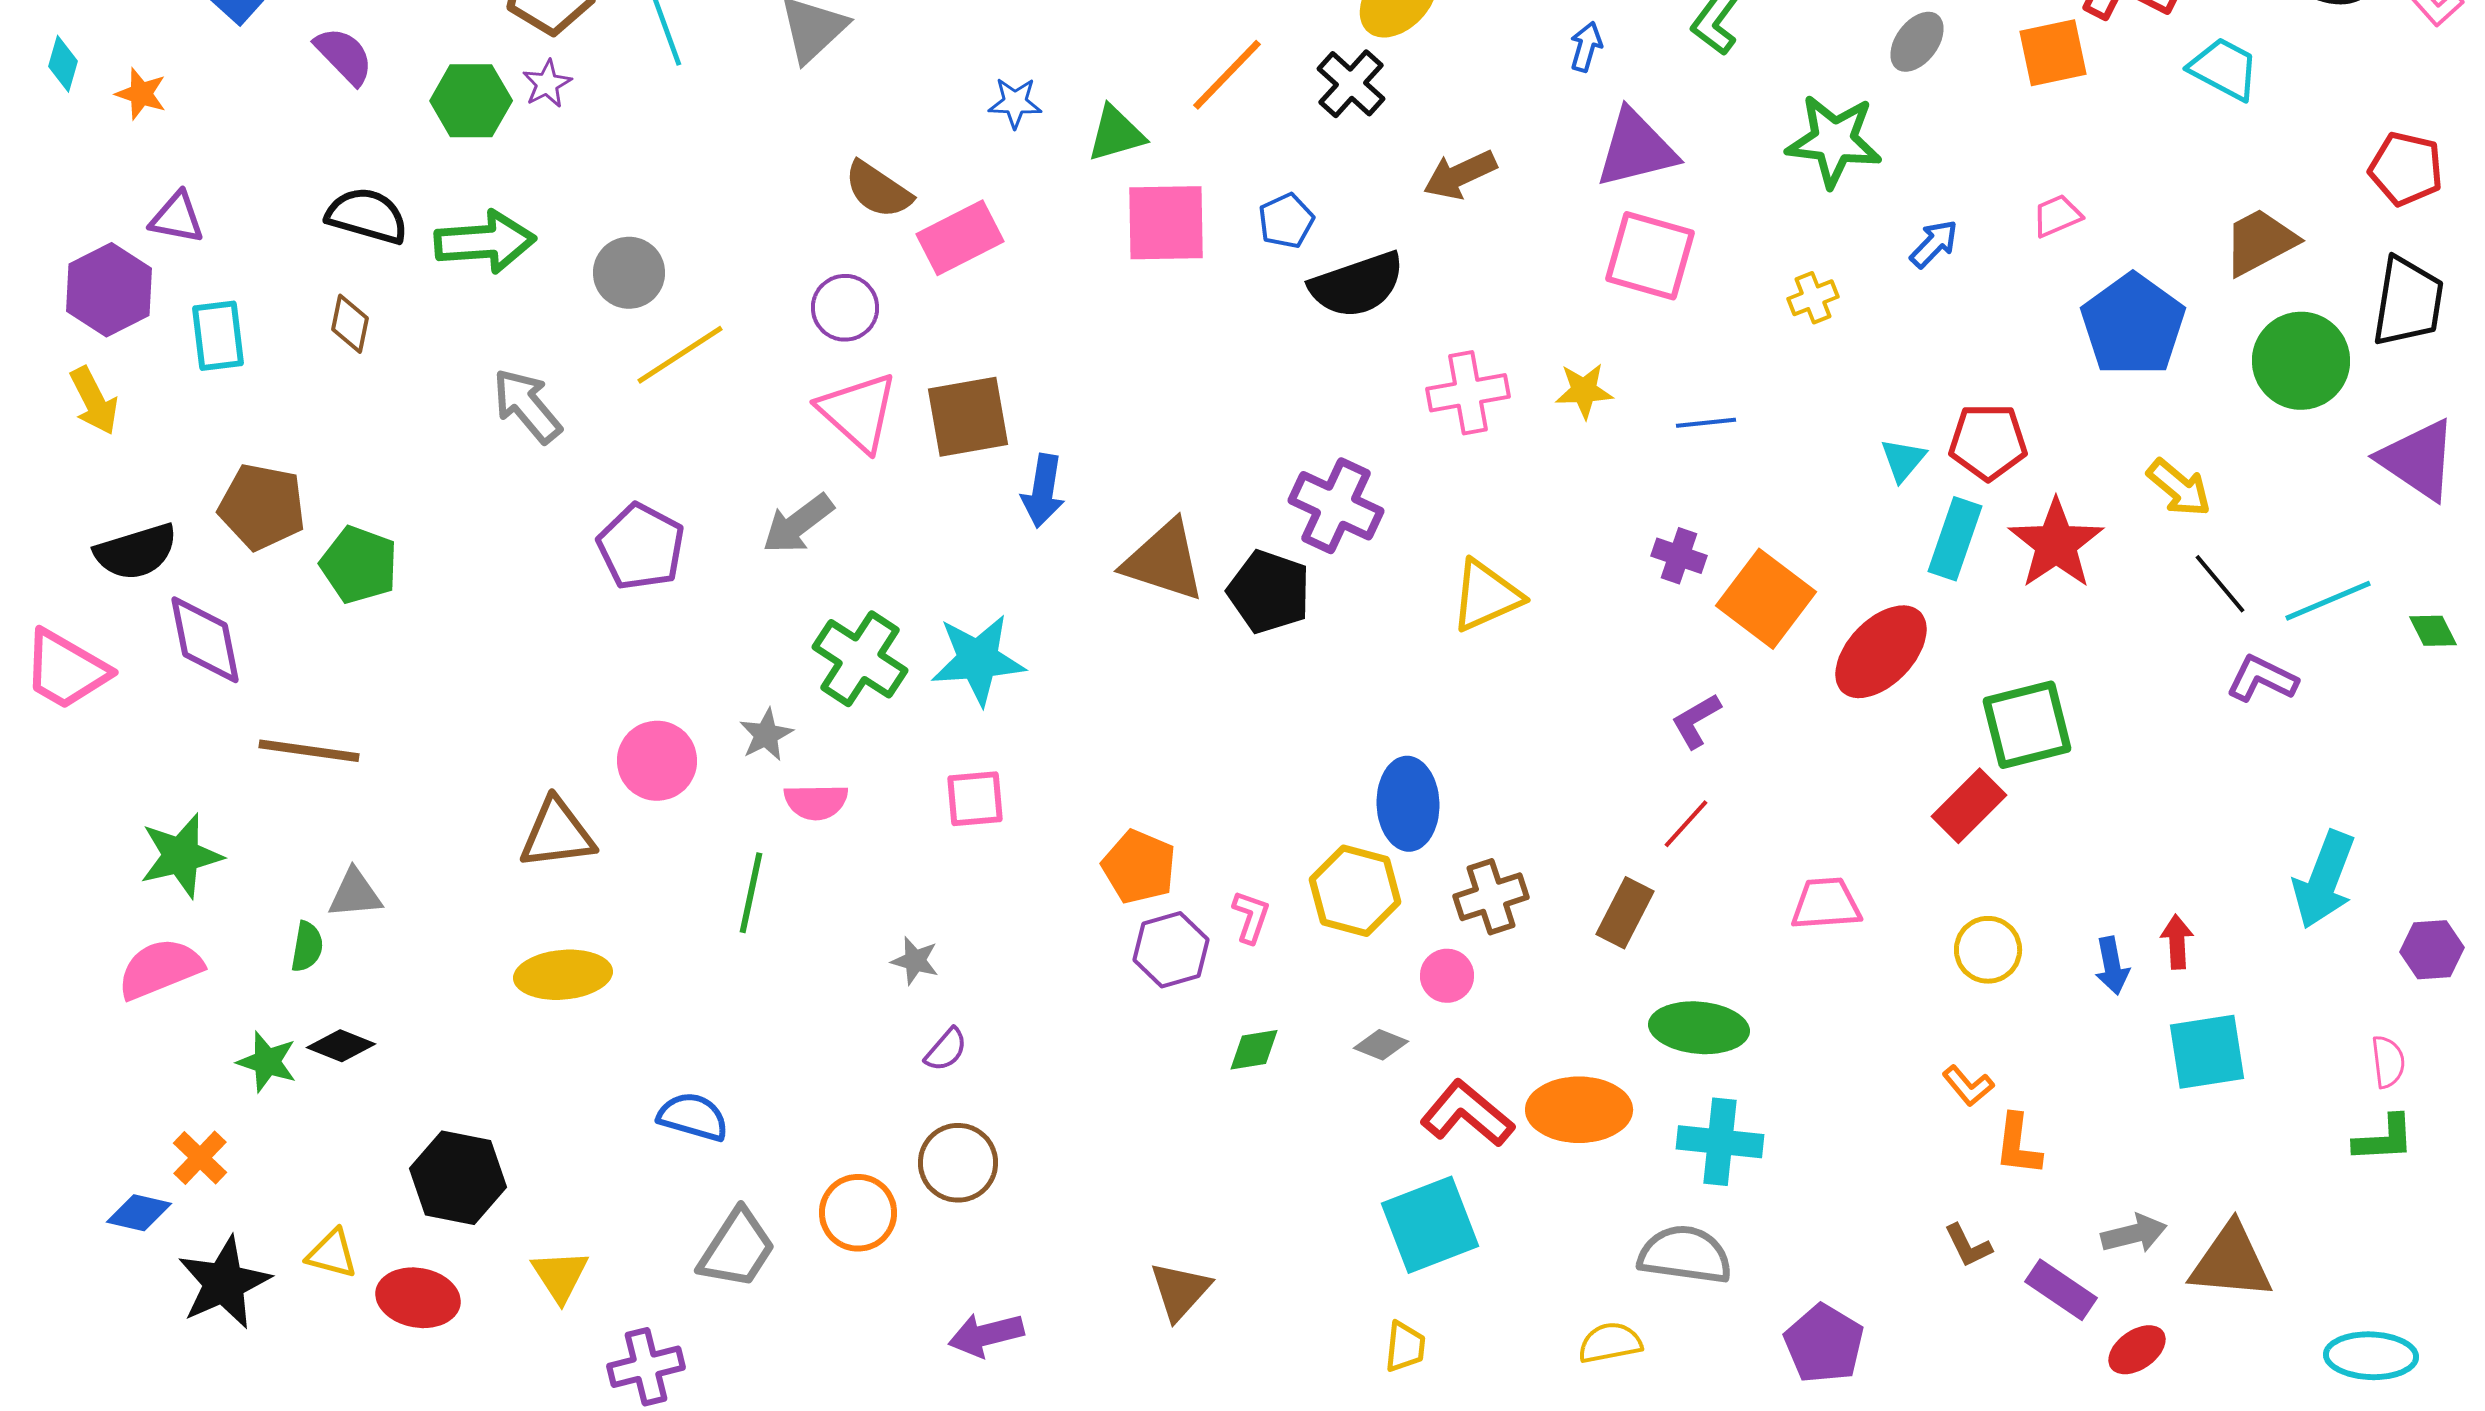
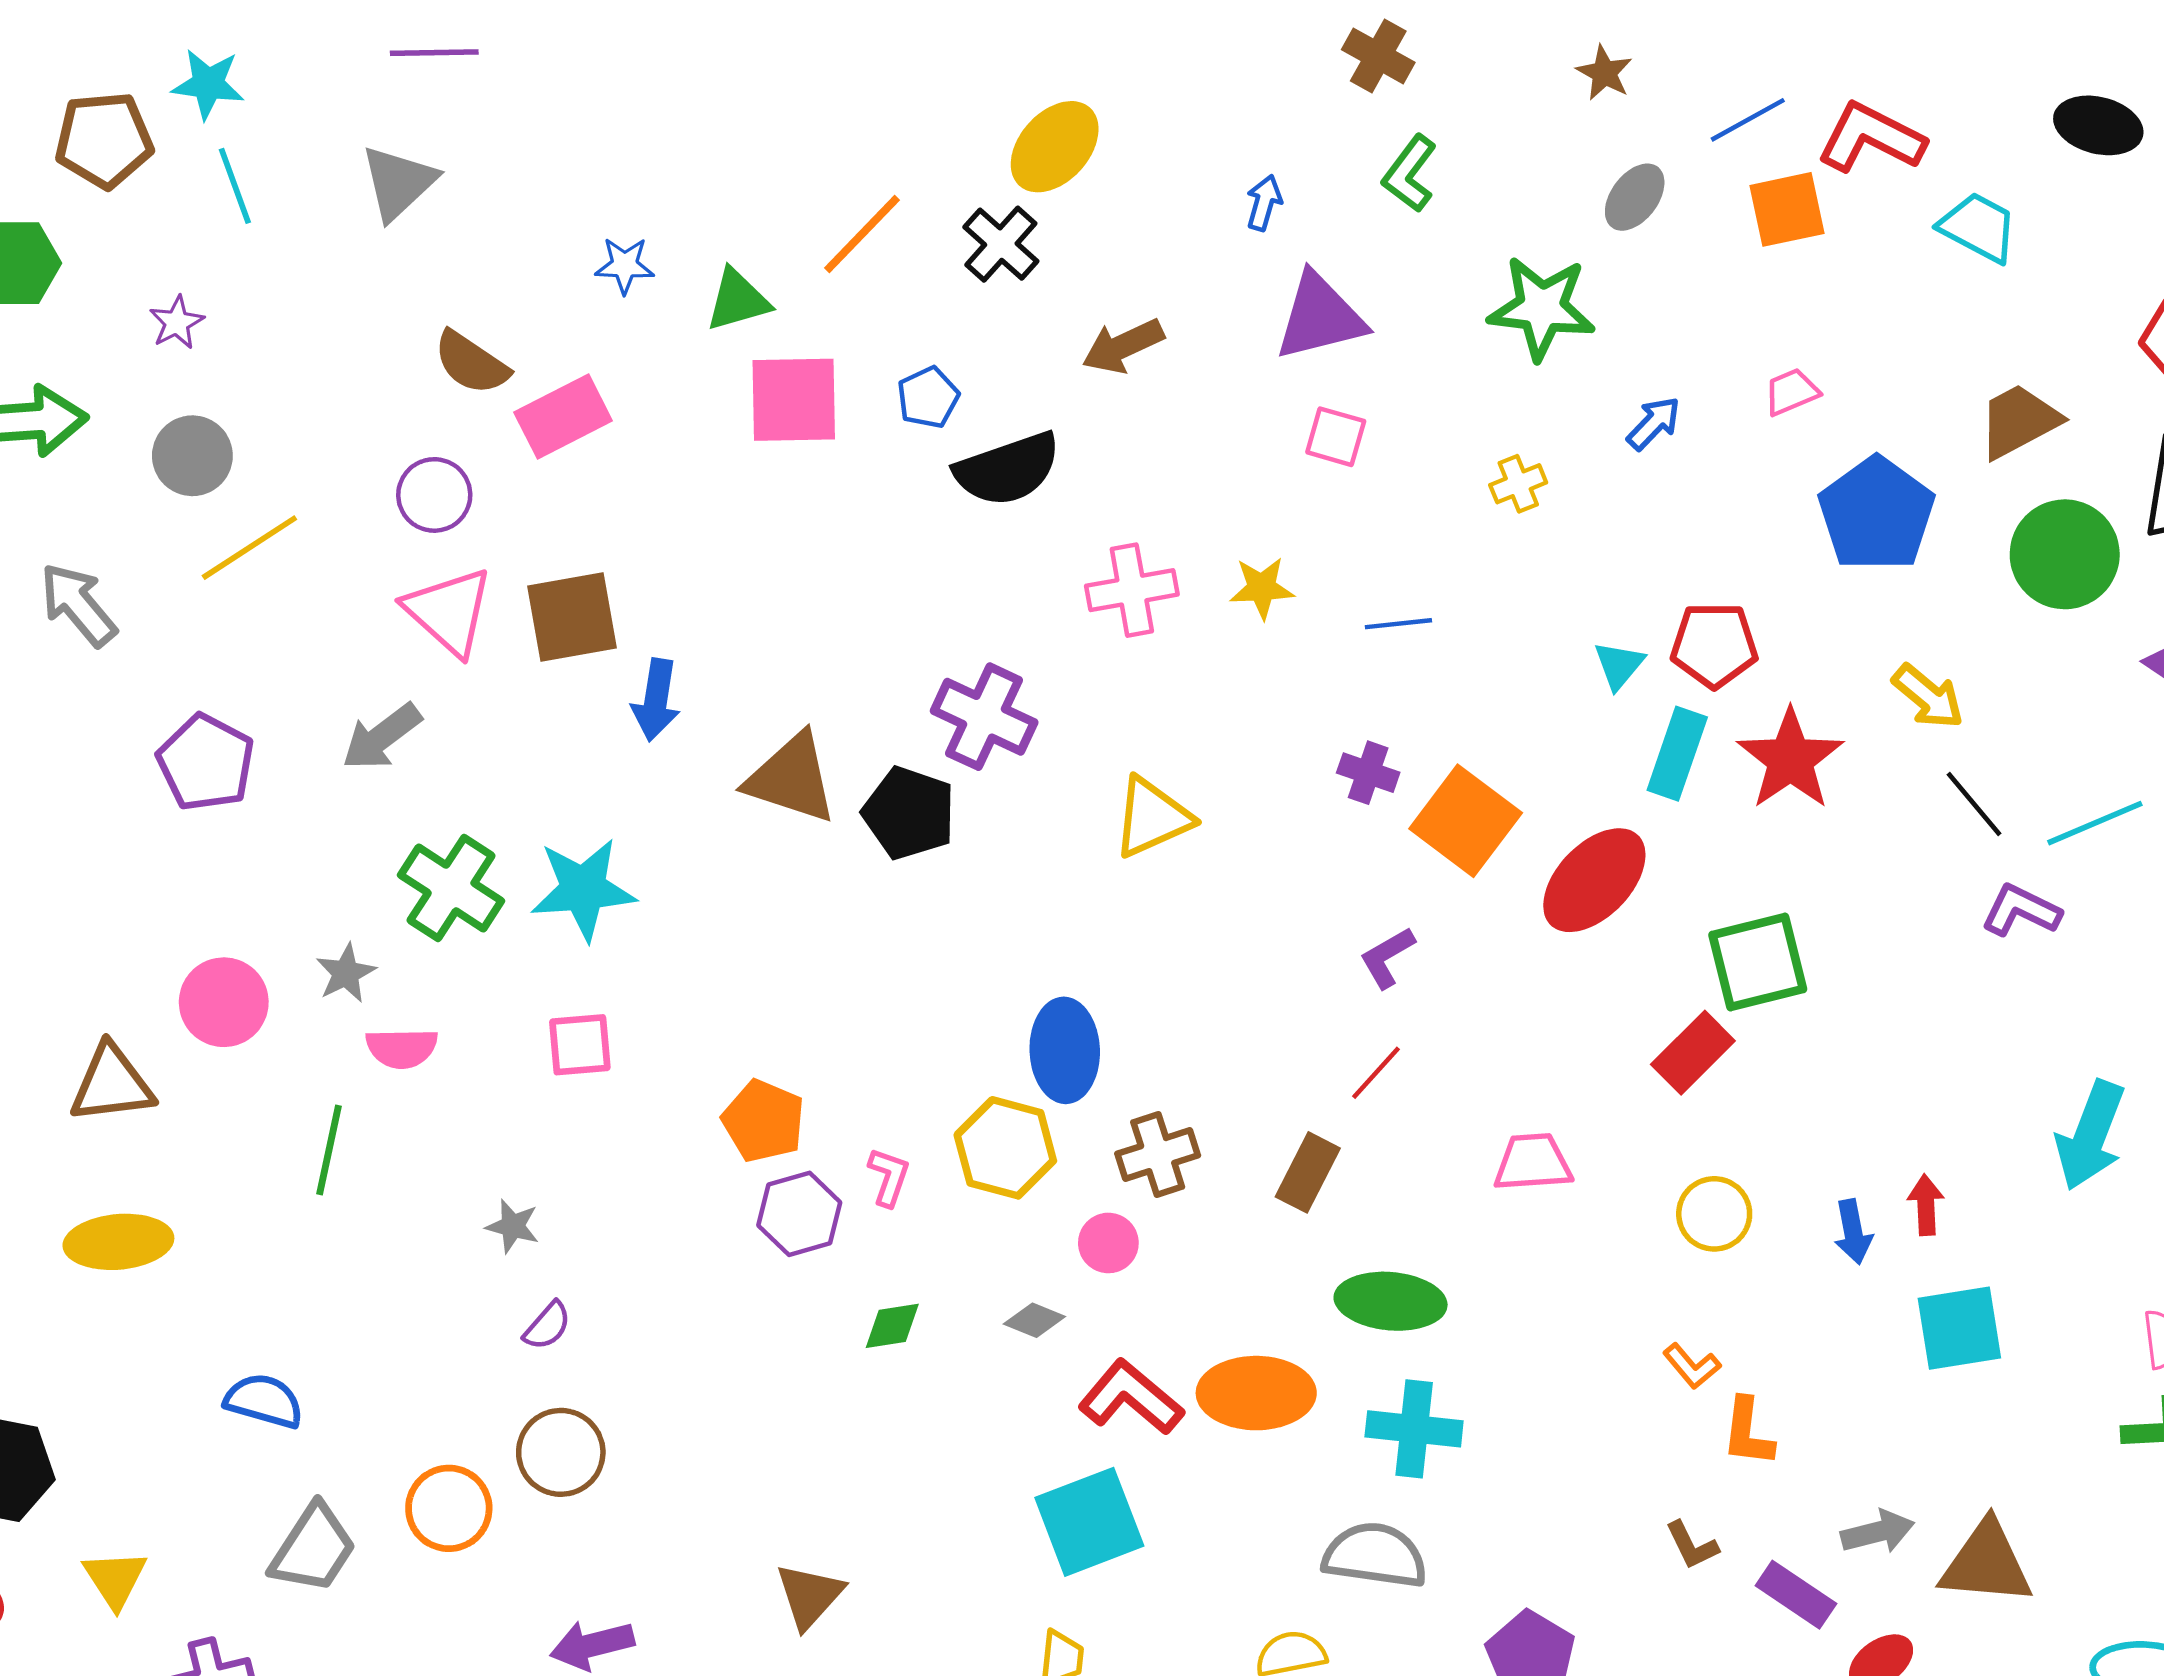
purple star: (547, 84) -> (177, 323), moved
pink square: (1650, 256) -> (1336, 437), size x0.6

